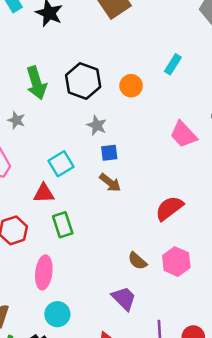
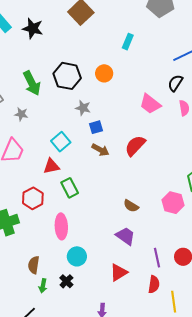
cyan rectangle: (173, 64) -> (128, 42), moved
red semicircle: (169, 208) -> (135, 146), moved
pink hexagon: (176, 262) -> (173, 203), moved

